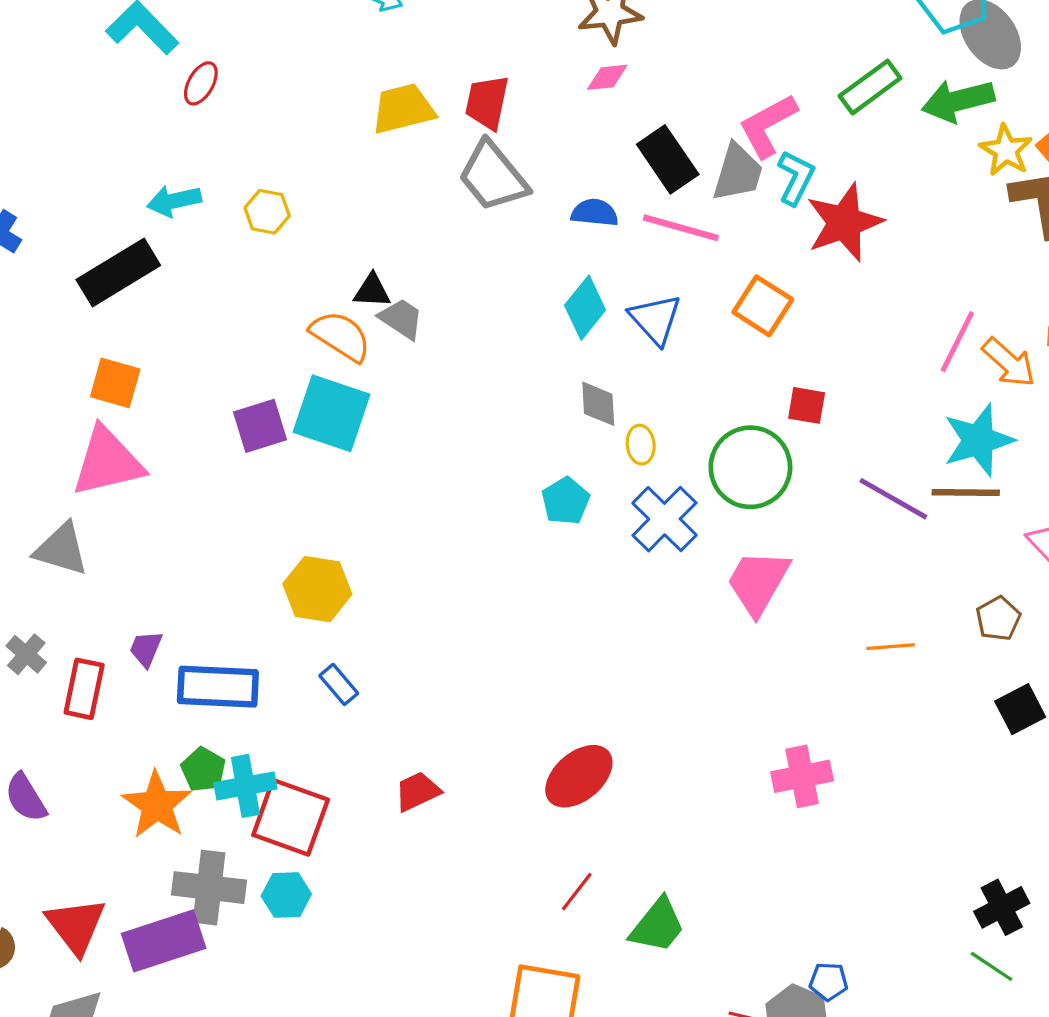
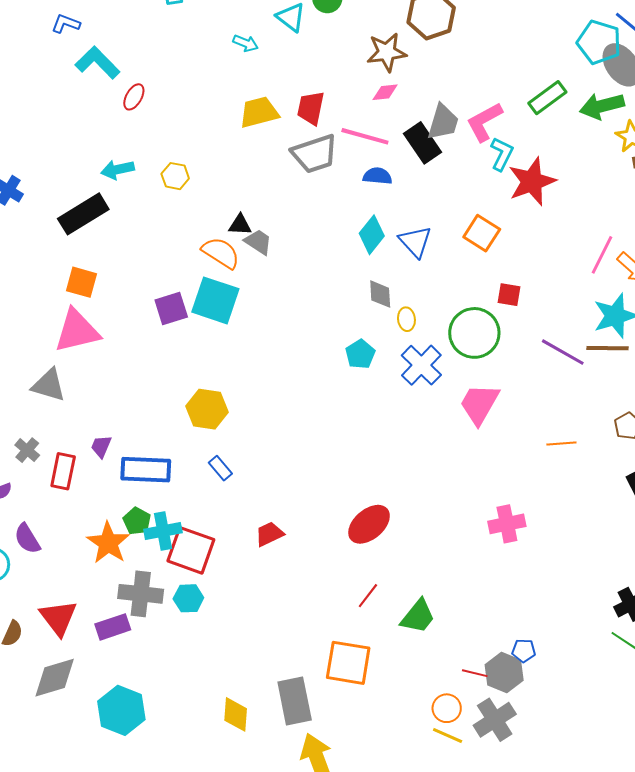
gray trapezoid: (738, 173) -> (443, 122), moved
gray trapezoid: (493, 176) -> (315, 154), turned -69
pink line: (681, 228) -> (365, 136), moved
purple rectangle: (164, 941) -> (113, 627), size x0.7

